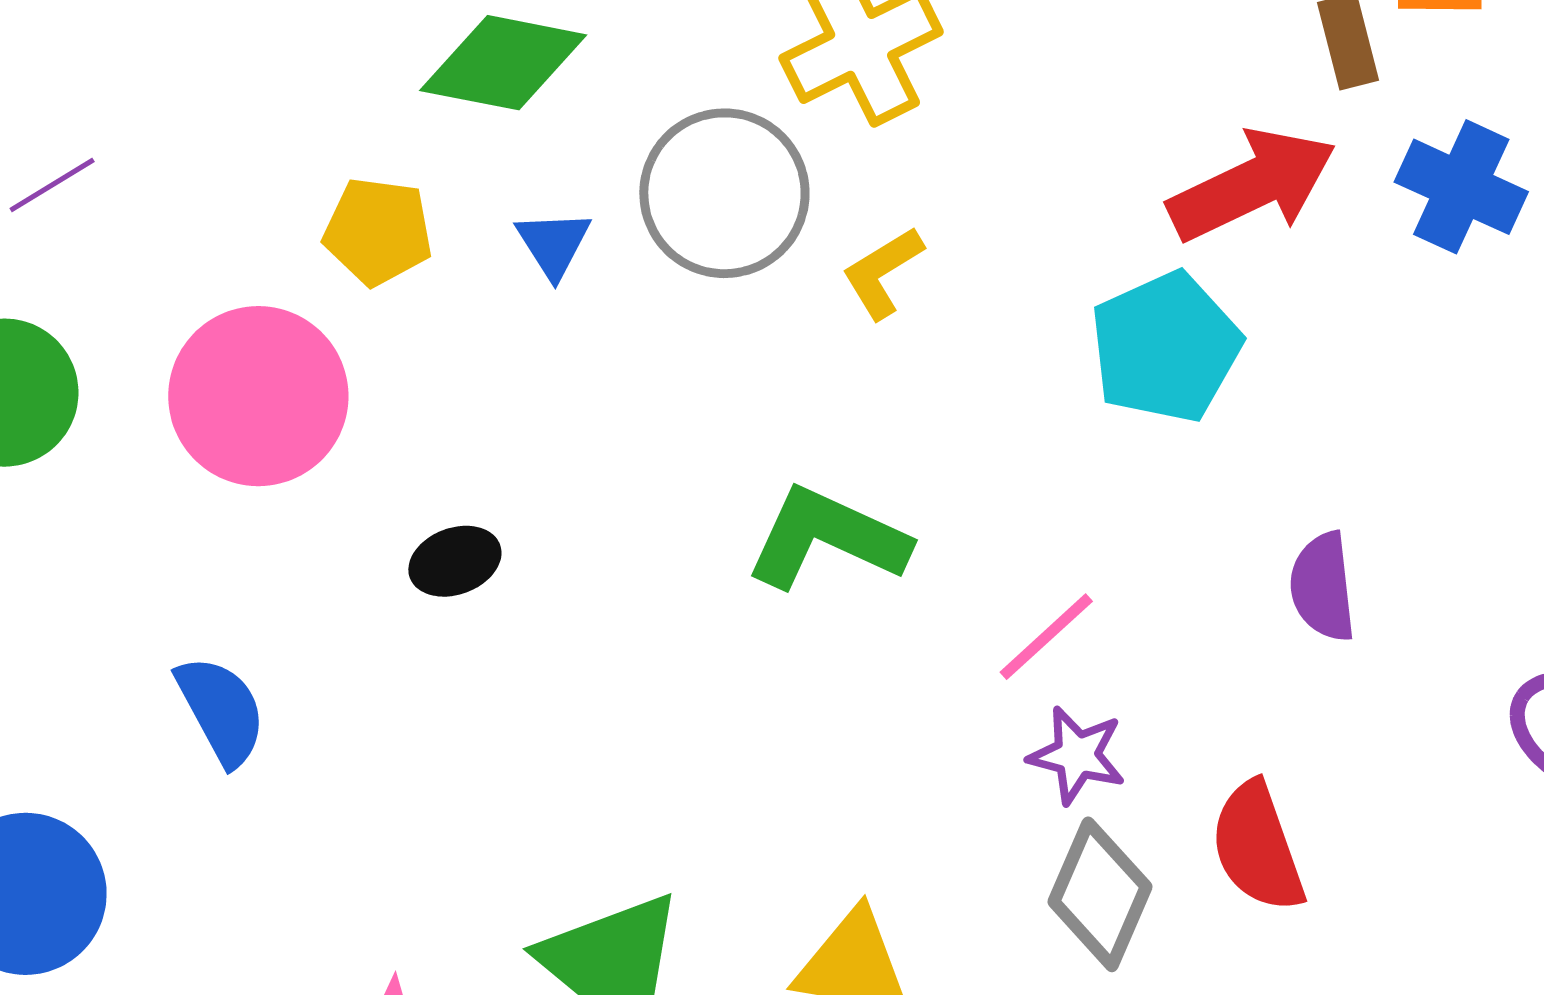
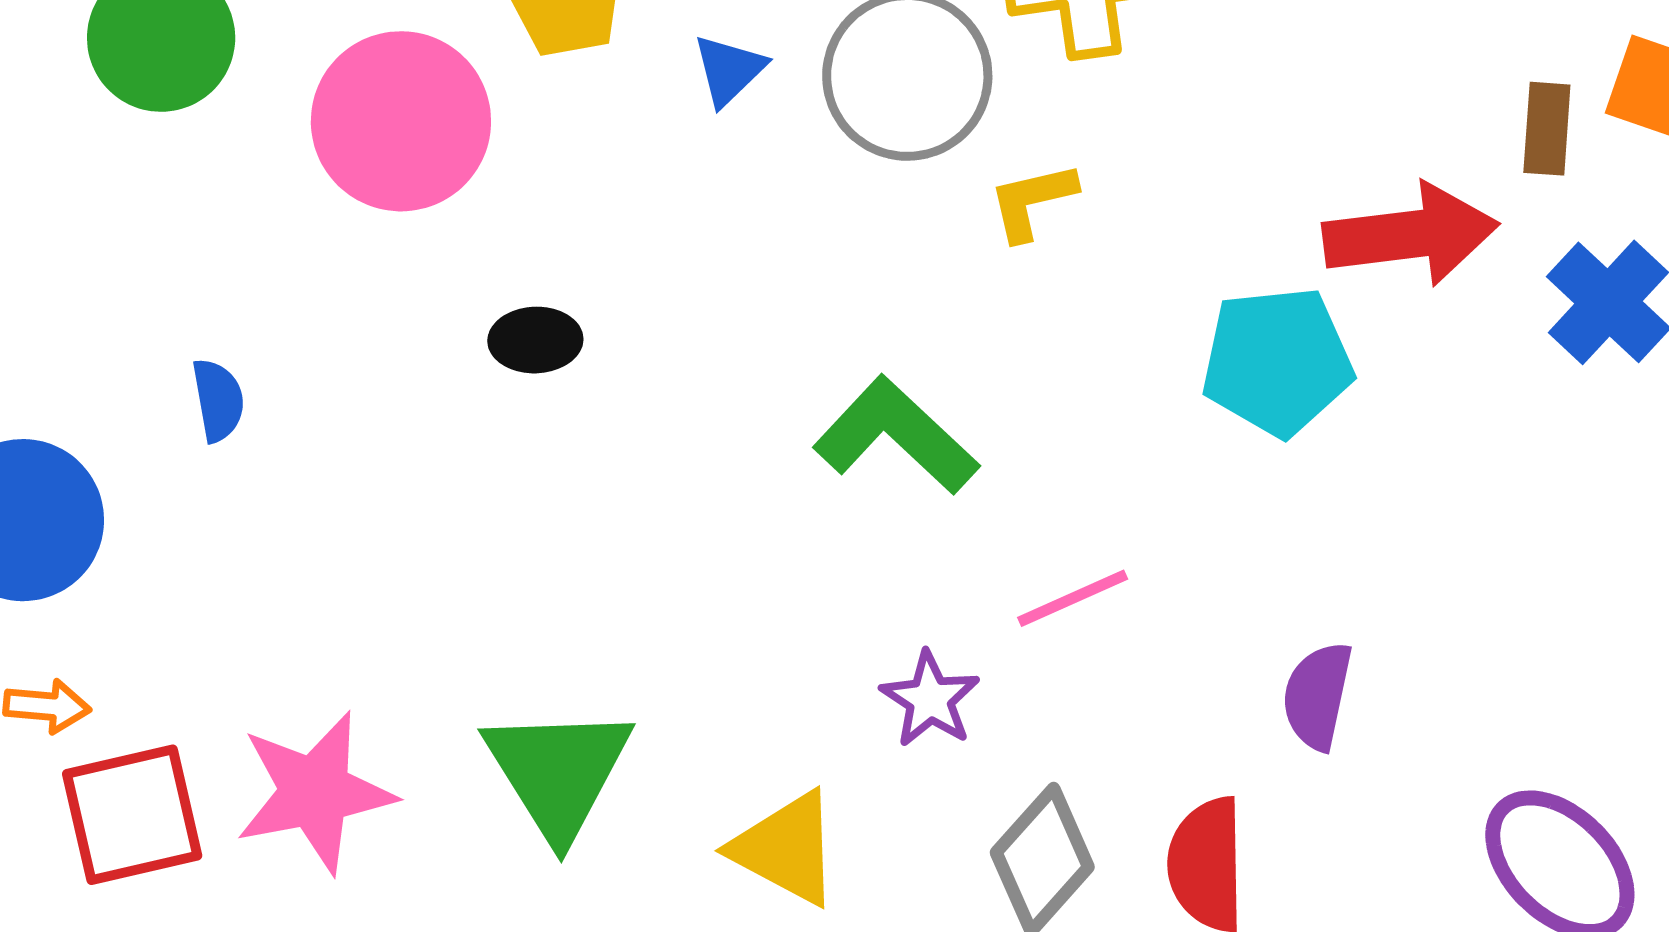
purple semicircle: (1323, 587) -> (1317, 696), moved
blue semicircle: (221, 710) -> (218, 400), moved, size x0.7
purple star: (1077, 755) -> (930, 699), moved

